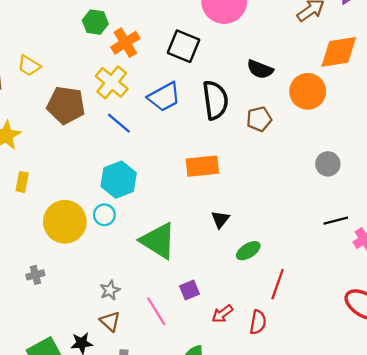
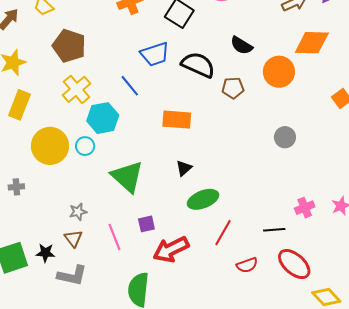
yellow cross: (112, 82) -> (76, 89), moved
black semicircle: (215, 100) -> (198, 65), turned -68
blue line: (119, 123) -> (130, 86), moved
yellow rectangle: (22, 182) -> (19, 105), size x1.6
black line: (336, 221) -> (274, 230), moved
green ellipse: (248, 251) -> (203, 199), size x1.4
red arrow: (222, 314) -> (171, 249), size x1.8
red semicircle: (258, 322) -> (247, 265), moved, turned 50

